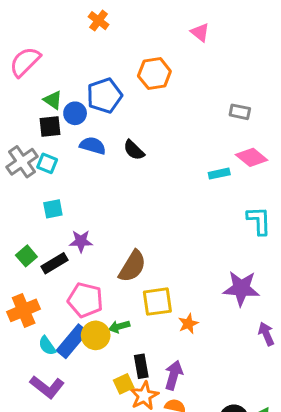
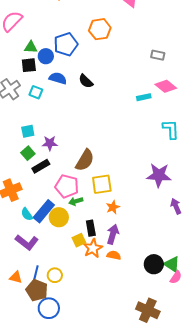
green triangle: (53, 100) -> (31, 47), turned -32
cyan square: (47, 163) -> (36, 92), moved
cyan square: (53, 209) -> (28, 131), moved
green square: (26, 256) -> (28, 153), moved
black rectangle: (54, 263) -> (41, 166), moved
pink pentagon: (85, 300) -> (67, 186), moved
orange star: (188, 324) -> (113, 207), moved
yellow circle: (96, 335) -> (59, 217), moved

